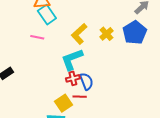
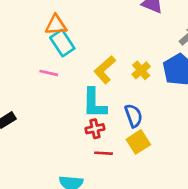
cyan L-shape: (72, 59) -> (94, 103), turned -70
blue semicircle: (86, 81) -> (134, 116), moved
yellow square: (63, 103) -> (138, 142), moved

